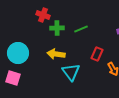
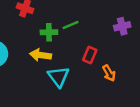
green cross: (57, 28) -> (49, 32), moved

